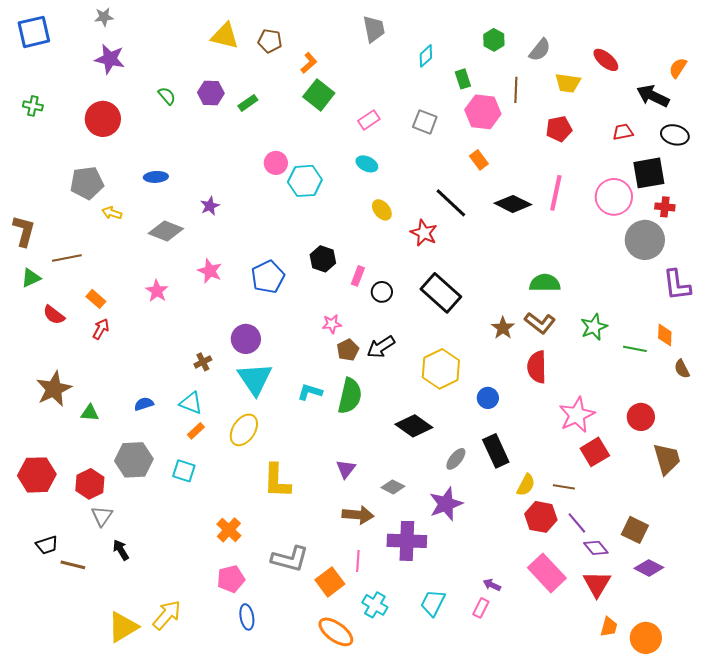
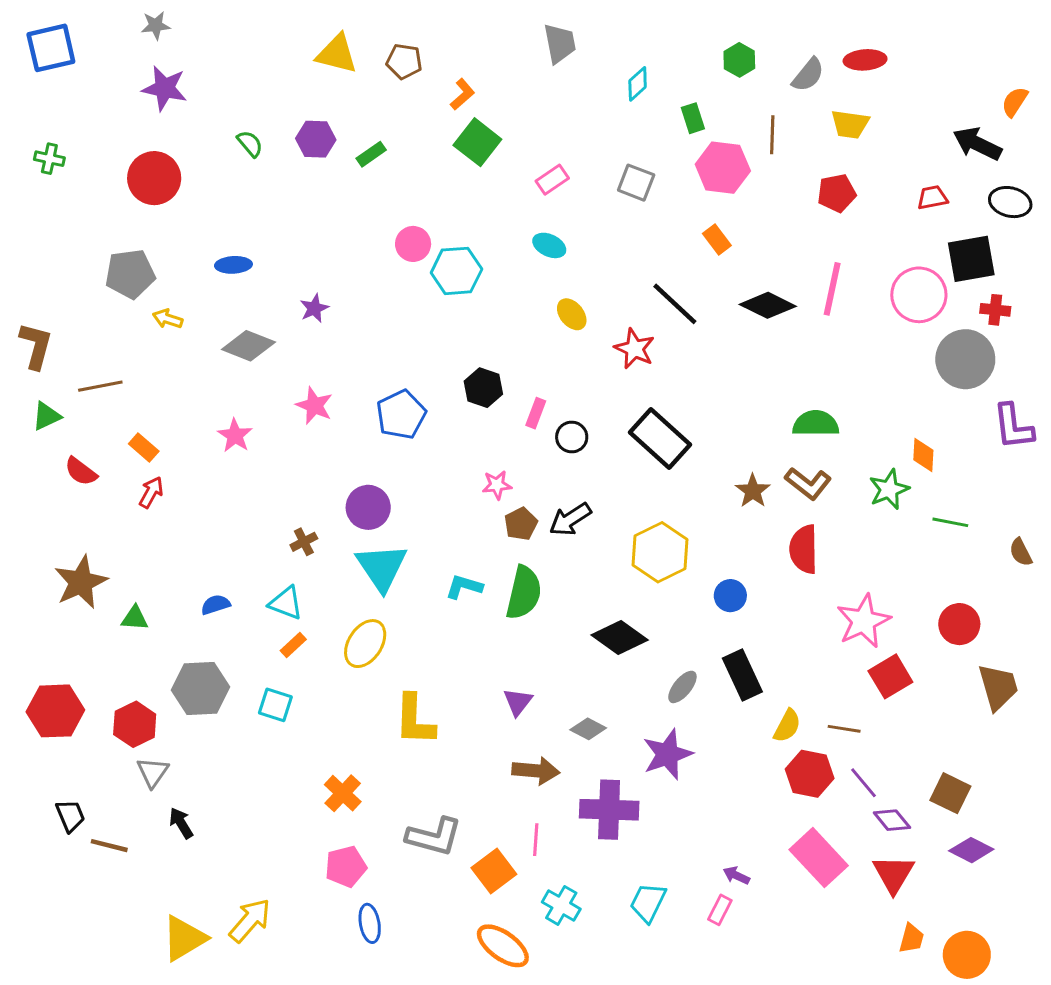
red ellipse: (606, 60) -> (865, 60), moved, turned -44
orange diamond: (665, 335) -> (923, 455), moved
black trapezoid: (47, 545) -> (70, 816), turned -95

